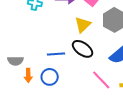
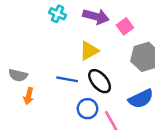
yellow triangle: (83, 25) -> (89, 51), moved
blue circle: (50, 77) -> (87, 109), moved

